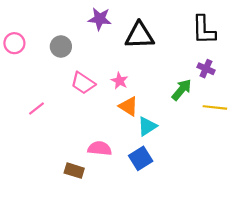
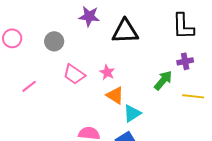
purple cross: (206, 69) -> (185, 61), turned -35
pink line: (37, 109) -> (29, 86), moved

